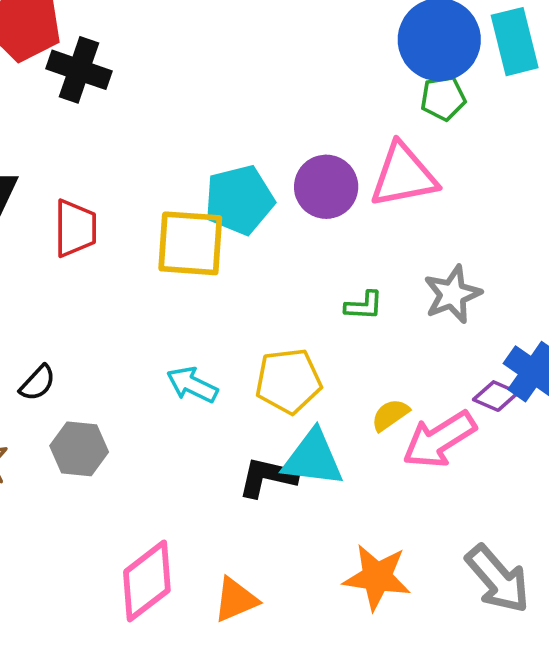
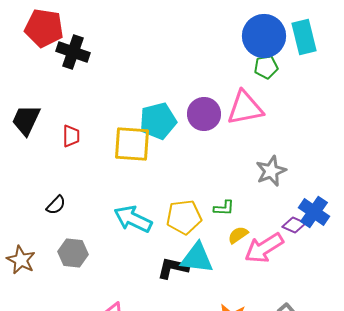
red trapezoid: (75, 228) -> (71, 136), size x0.7
green L-shape: (364, 306) -> (224, 208), moved
black semicircle: (38, 383) -> (56, 205), moved
cyan arrow: (192, 385) -> (133, 219), size x1.4

